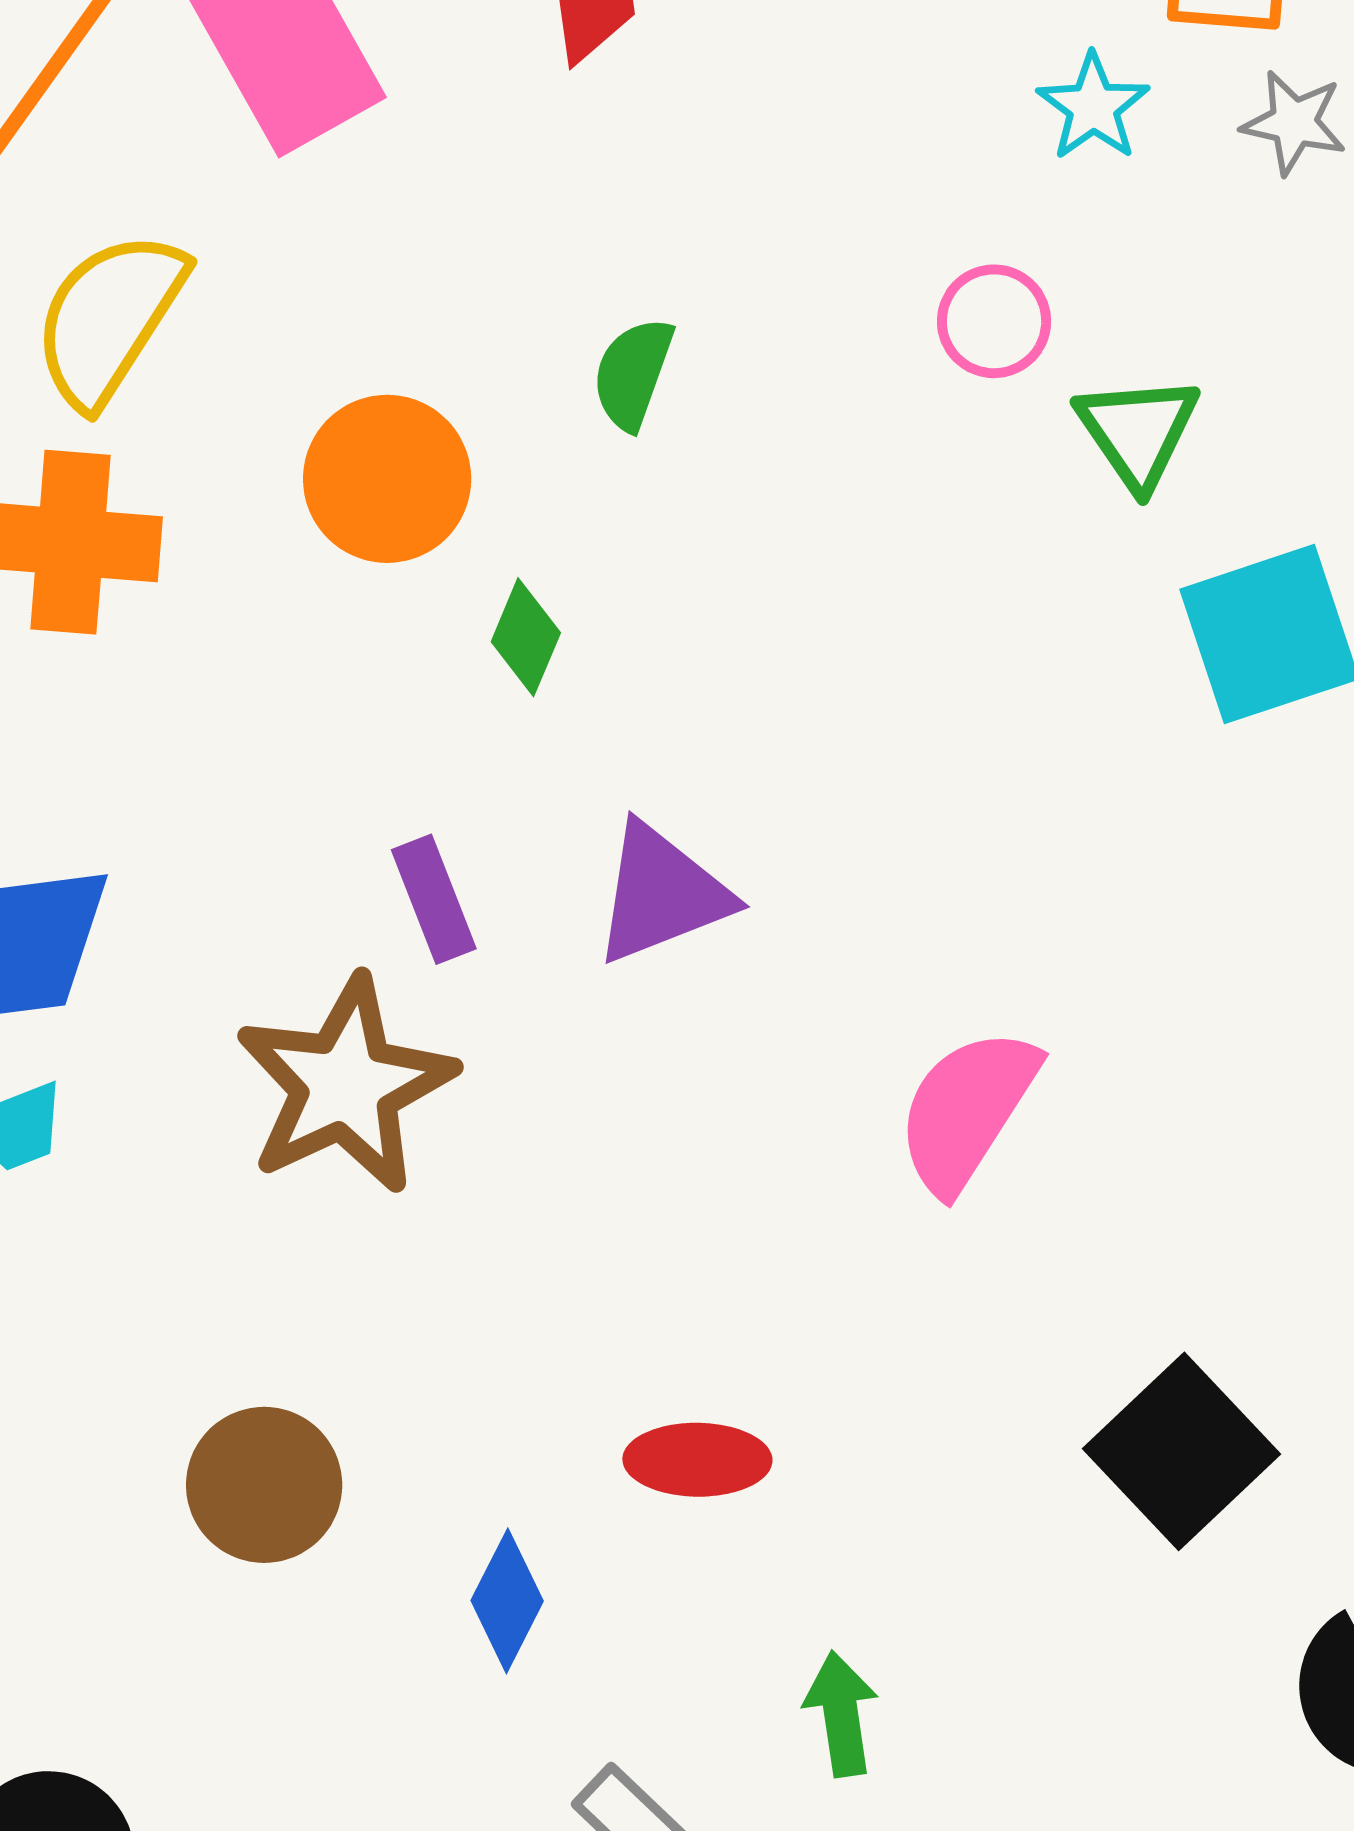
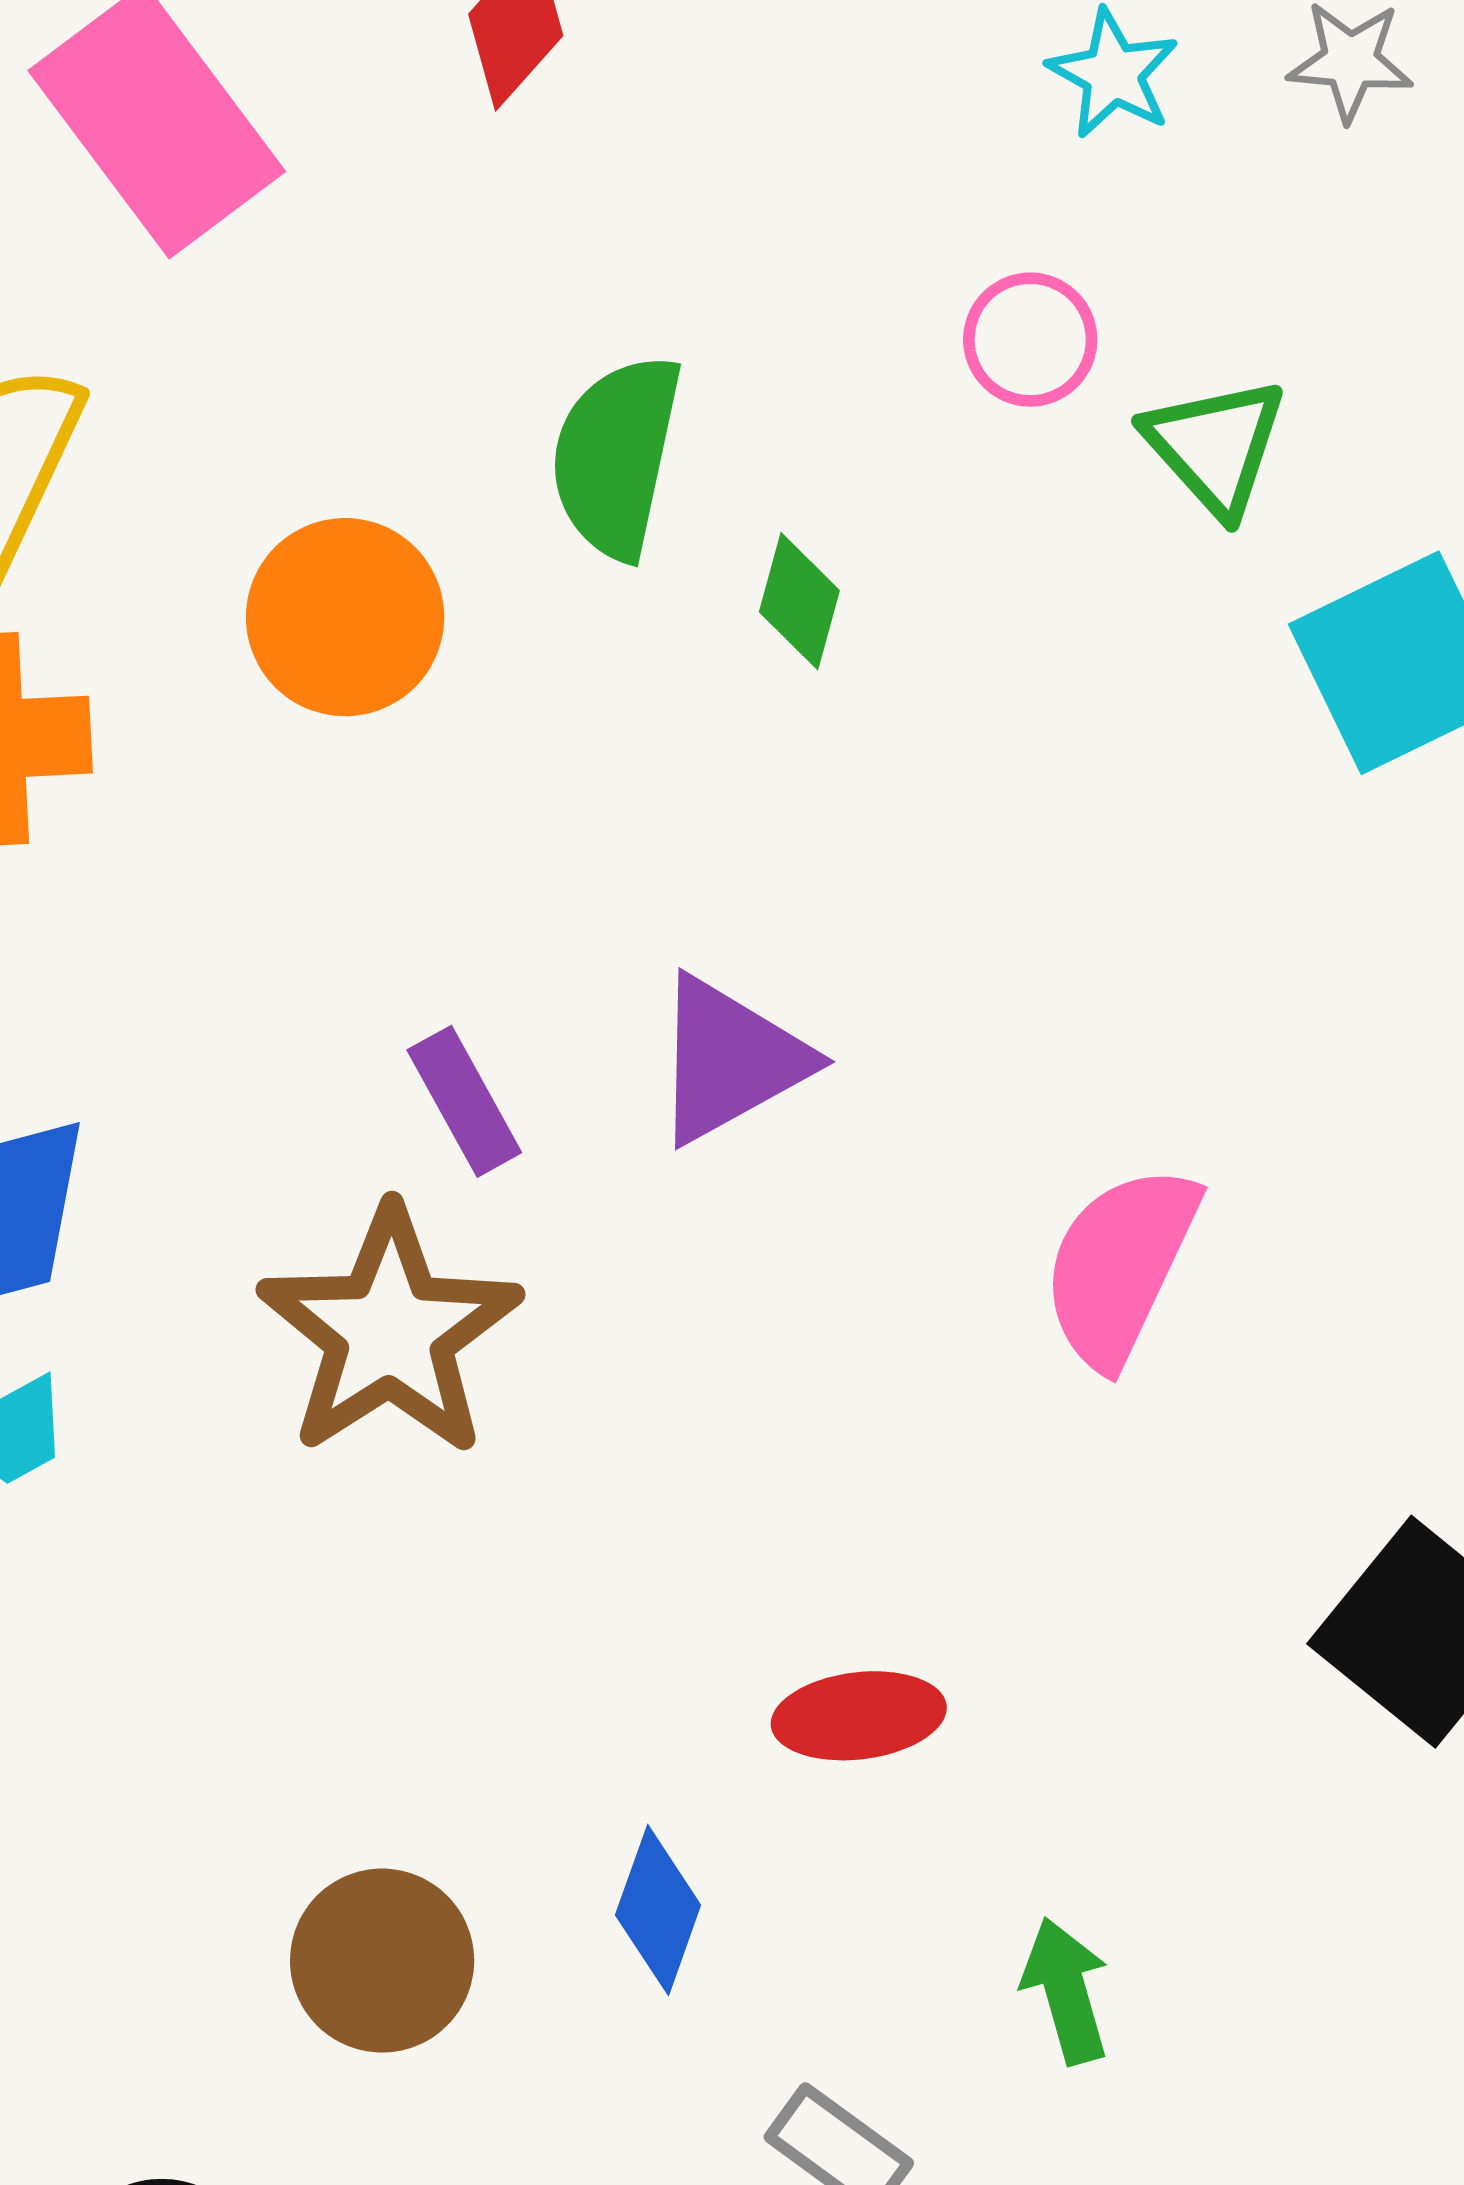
green semicircle: (633, 373) -> (616, 456), size x1.5
green diamond: (526, 637) -> (799, 601), moved
brown circle: (264, 1485) -> (382, 1961), moved

